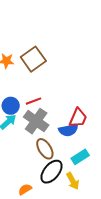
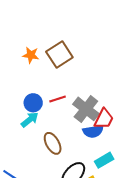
gray cross: (36, 121) -> (86, 109), moved
brown ellipse: (45, 149) -> (53, 143), moved

